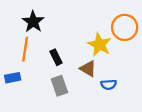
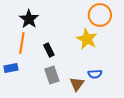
orange circle: (125, 27) -> (100, 15), moved
brown triangle: (88, 69) -> (77, 84), moved, turned 35

